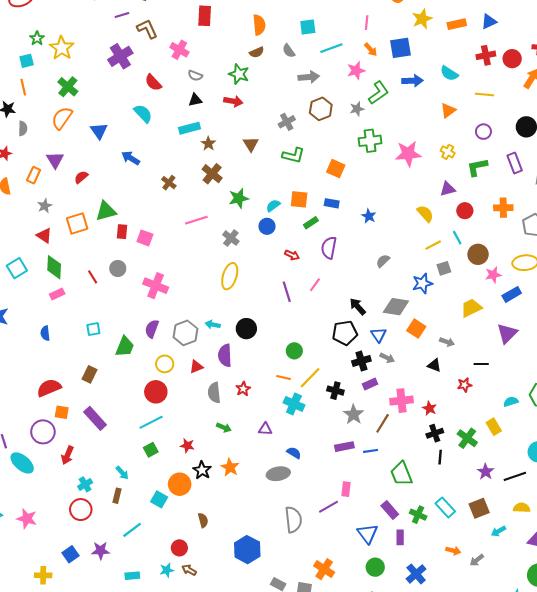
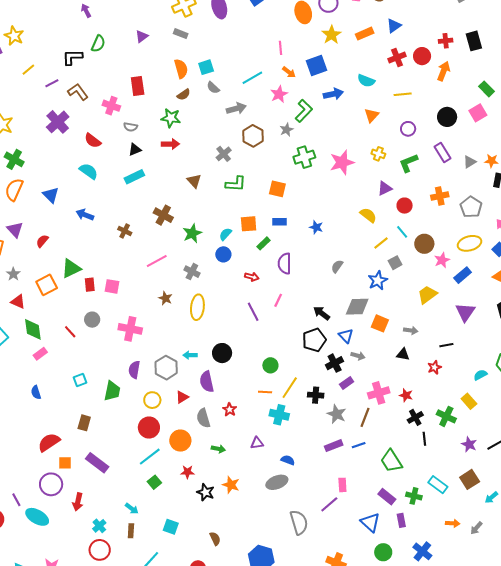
red rectangle: (205, 16) -> (138, 86), moved
cyan square: (308, 27) -> (206, 67), moved
brown star: (208, 144) -> (165, 298), moved
orange circle: (180, 484) -> (180, 441), moved

